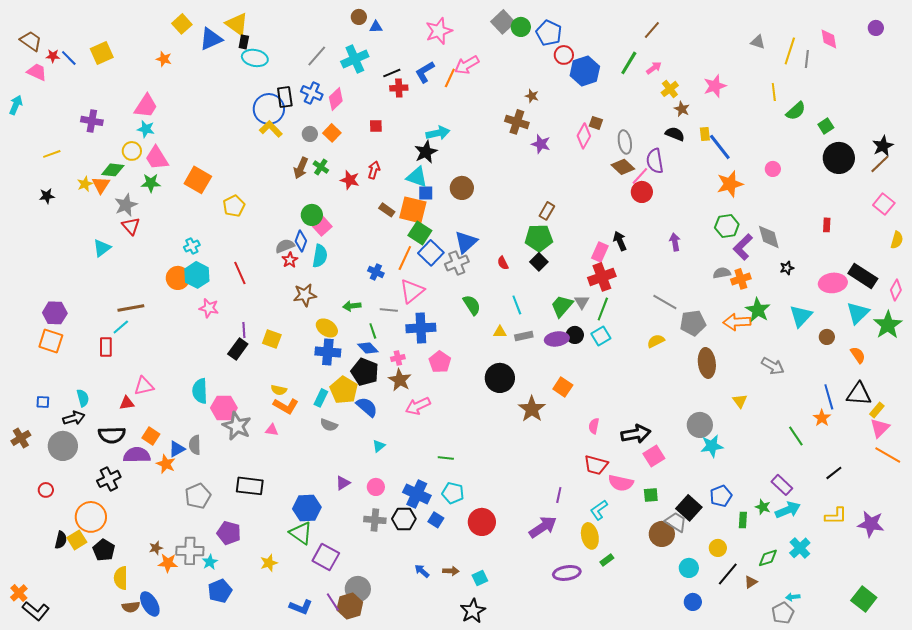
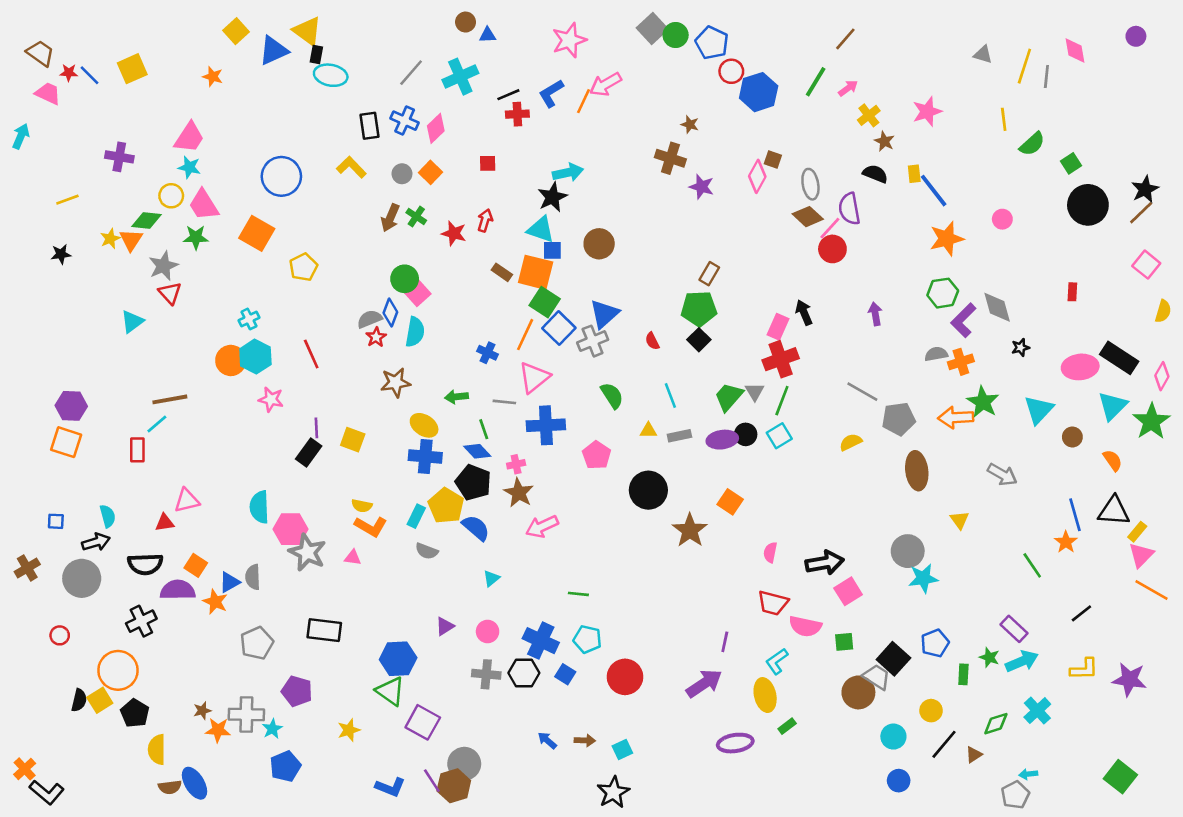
blue circle: (269, 109) -> (281, 176), moved
pink pentagon: (440, 362) -> (596, 455), moved

